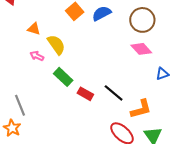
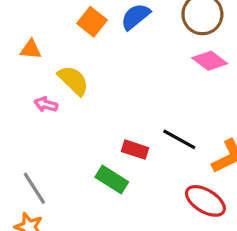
orange triangle: (34, 29) -> (31, 49), moved
green rectangle: (63, 77) -> (112, 179), moved

